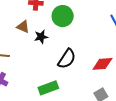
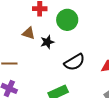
black semicircle: (67, 59) -> (74, 62), turned 30

